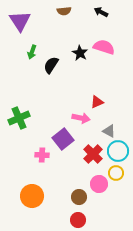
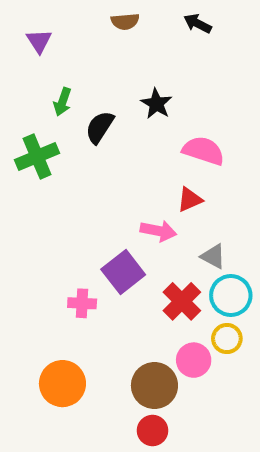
purple triangle: (20, 21) -> (39, 41), size x0.6
pink semicircle: (104, 47) -> (203, 151), moved
green cross: (19, 118) -> (37, 157), moved
brown circle: (79, 197) -> (154, 386), size x1.5

